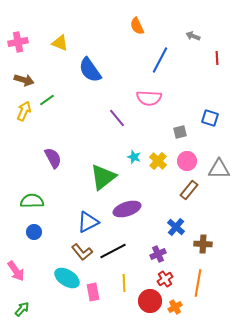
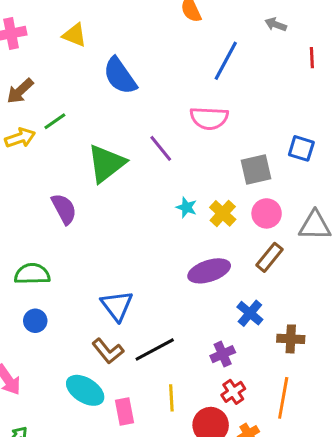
brown arrow: (24, 80) -> (20, 91), turned 120
yellow arrow: (24, 111) -> (20, 138), turned 48
gray square: (180, 132) -> (256, 170), size x1.5
green triangle: (103, 177) -> (106, 164), moved
purple ellipse: (127, 209) -> (209, 271), moved
blue triangle: (88, 222) -> (117, 306), turned -40

